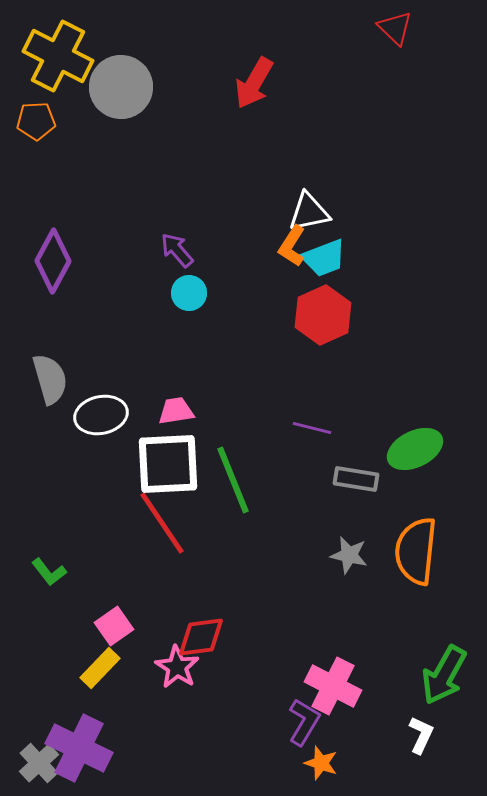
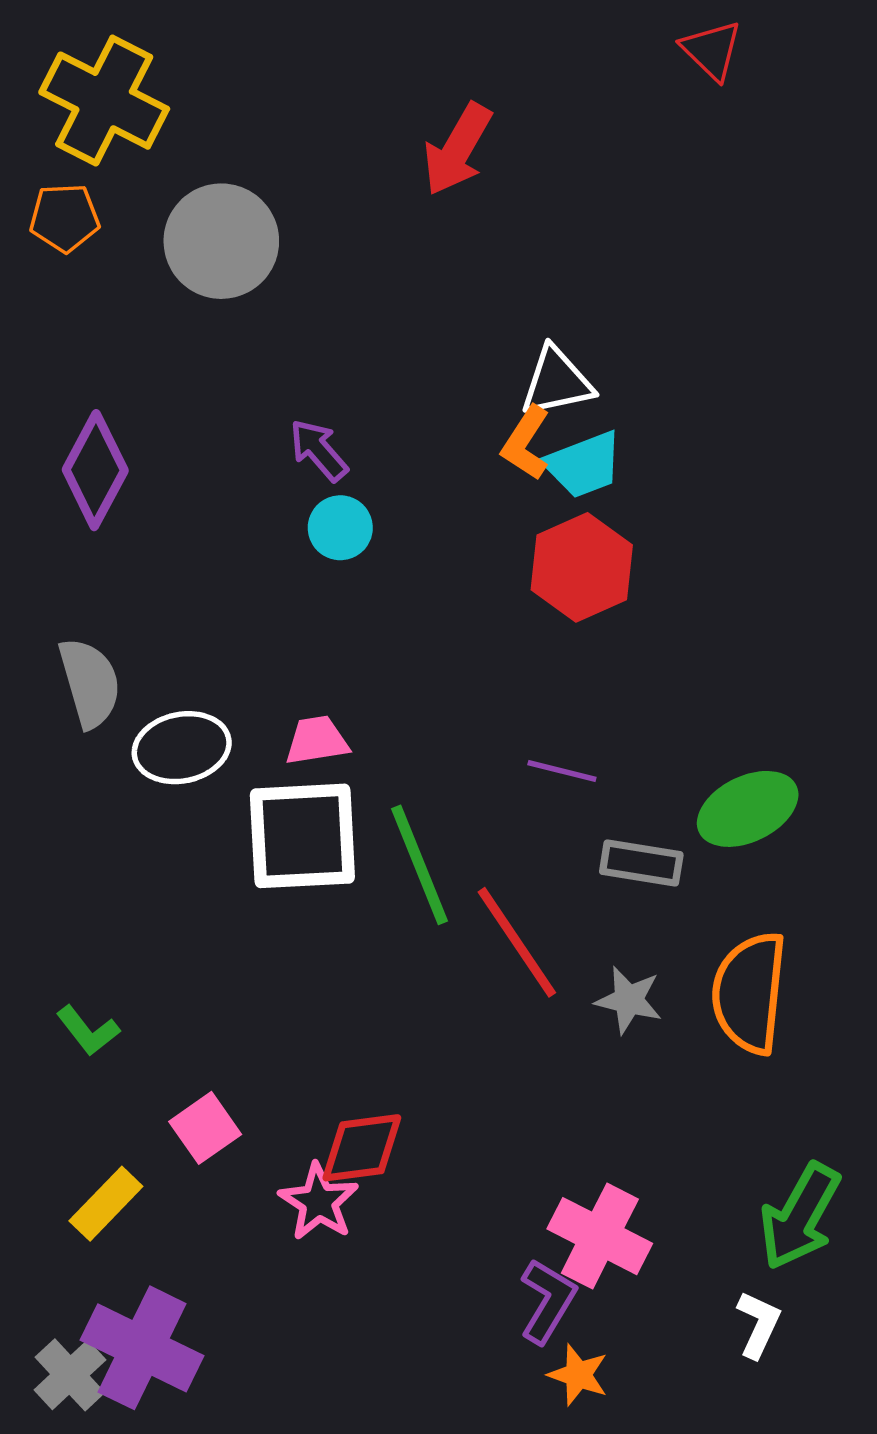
gray circle: (121, 87) -> (221, 241), moved
red line: (162, 523) -> (517, 942), moved
yellow rectangle: (100, 668) -> (106, 1204), moved

